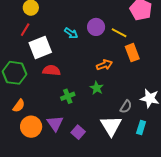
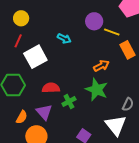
purple circle: (96, 27) -> (94, 21), moved
red semicircle: (51, 70) -> (51, 88), moved
green star: (97, 88) -> (97, 90), size x1.6
purple triangle: (55, 123) -> (44, 112), moved

